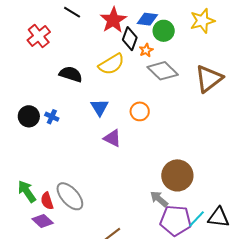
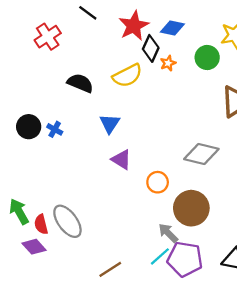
green circle: (164, 31) -> (207, 57), moved
gray diamond: (163, 71) -> (201, 154), moved, turned -36
orange circle: (140, 111) -> (158, 182), moved
cyan line: (197, 219) -> (160, 256), moved

